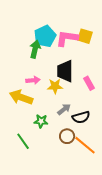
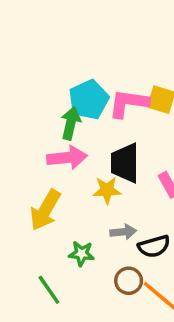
pink arrow: (33, 80) -> (67, 158), moved, size x1.5
yellow arrow: (21, 97) -> (45, 210), turned -80
gray arrow: (64, 109) -> (123, 232), turned 32

